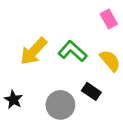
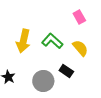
yellow arrow: (34, 51) -> (23, 41), turned -30

